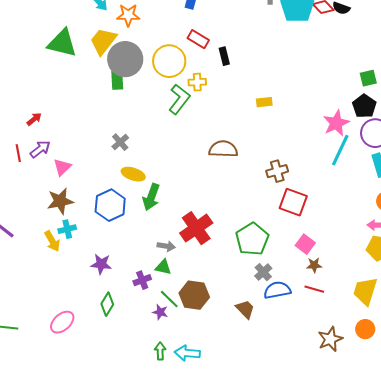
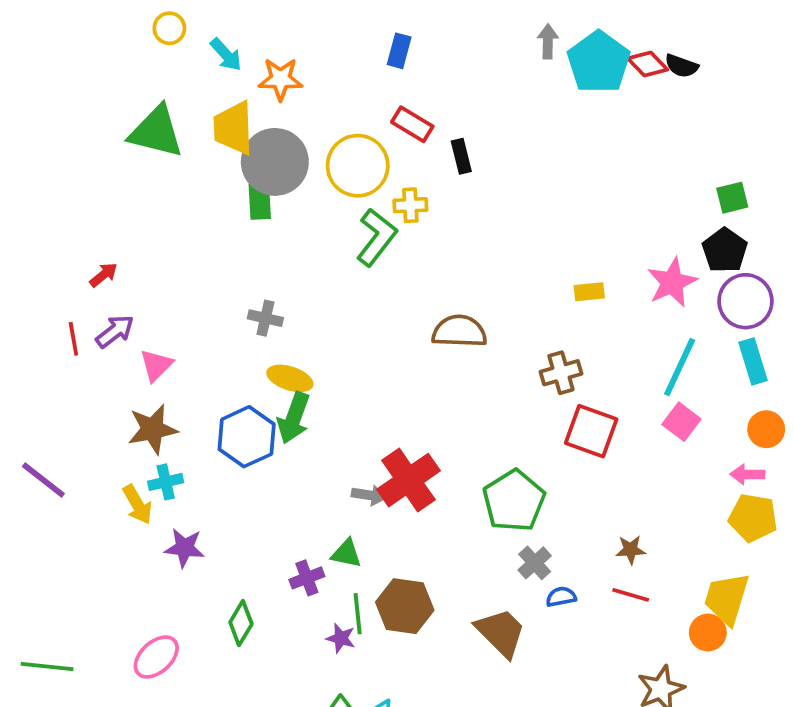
yellow trapezoid: (103, 41) -> (233, 128), turned -40
yellow rectangle: (264, 102) -> (589, 292), moved
gray cross: (120, 142) -> (265, 318), turned -36
cyan line: (340, 150) -> (680, 367), moved
green arrow: (151, 197) -> (294, 418), moved
pink square: (305, 244) -> (681, 422), moved
gray arrow: (166, 246) -> (369, 495), moved
purple star: (101, 264) -> (184, 548), moved
blue semicircle: (277, 290) -> (561, 597), size x0.6
green line: (169, 299) -> (358, 614), turned 40
brown trapezoid: (245, 309) -> (501, 633), size x1.4
orange circle: (365, 329) -> (708, 633), moved

